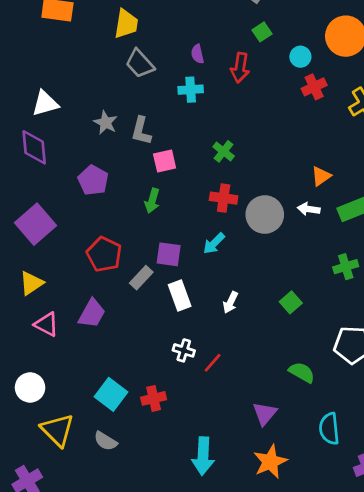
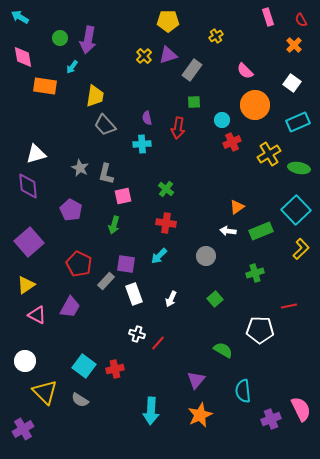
green square: (262, 32) -> (194, 102), turned 32
gray circle: (265, 215) -> (206, 256), moved, size x0.7

